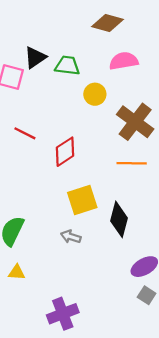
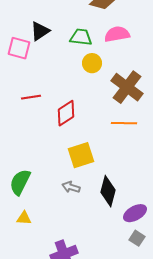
green trapezoid: (67, 65) -> (81, 37), moved
red line: (25, 133) -> (31, 97), turned -36
black diamond: (119, 219) -> (108, 191), moved

